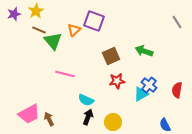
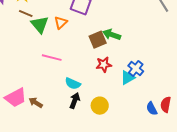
orange triangle: (74, 30) -> (61, 23), moved
green arrow: (144, 51) -> (112, 35), moved
red semicircle: (177, 90) -> (166, 105), moved
brown arrow: (49, 119) -> (36, 103), turned -32

